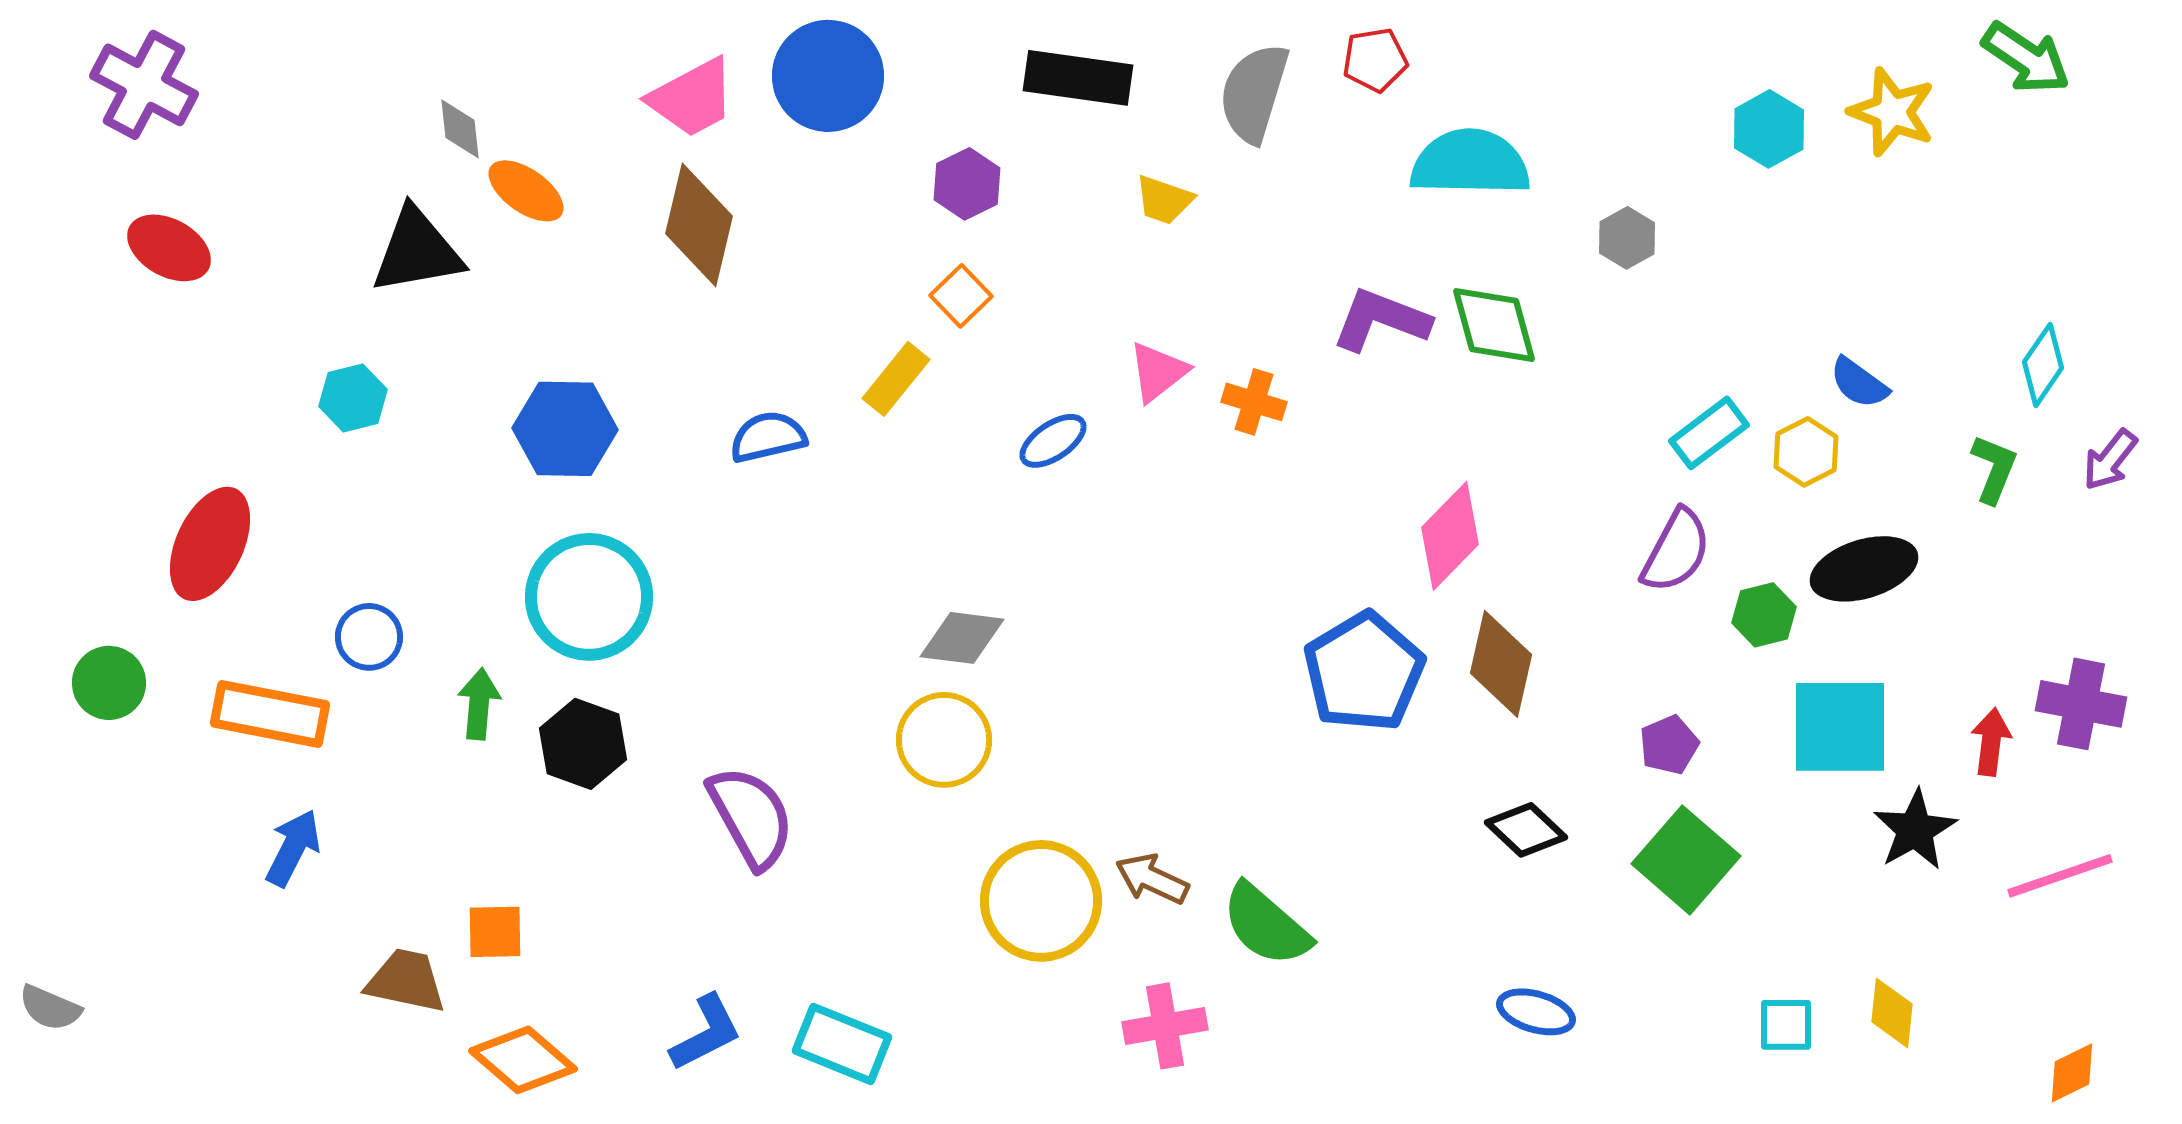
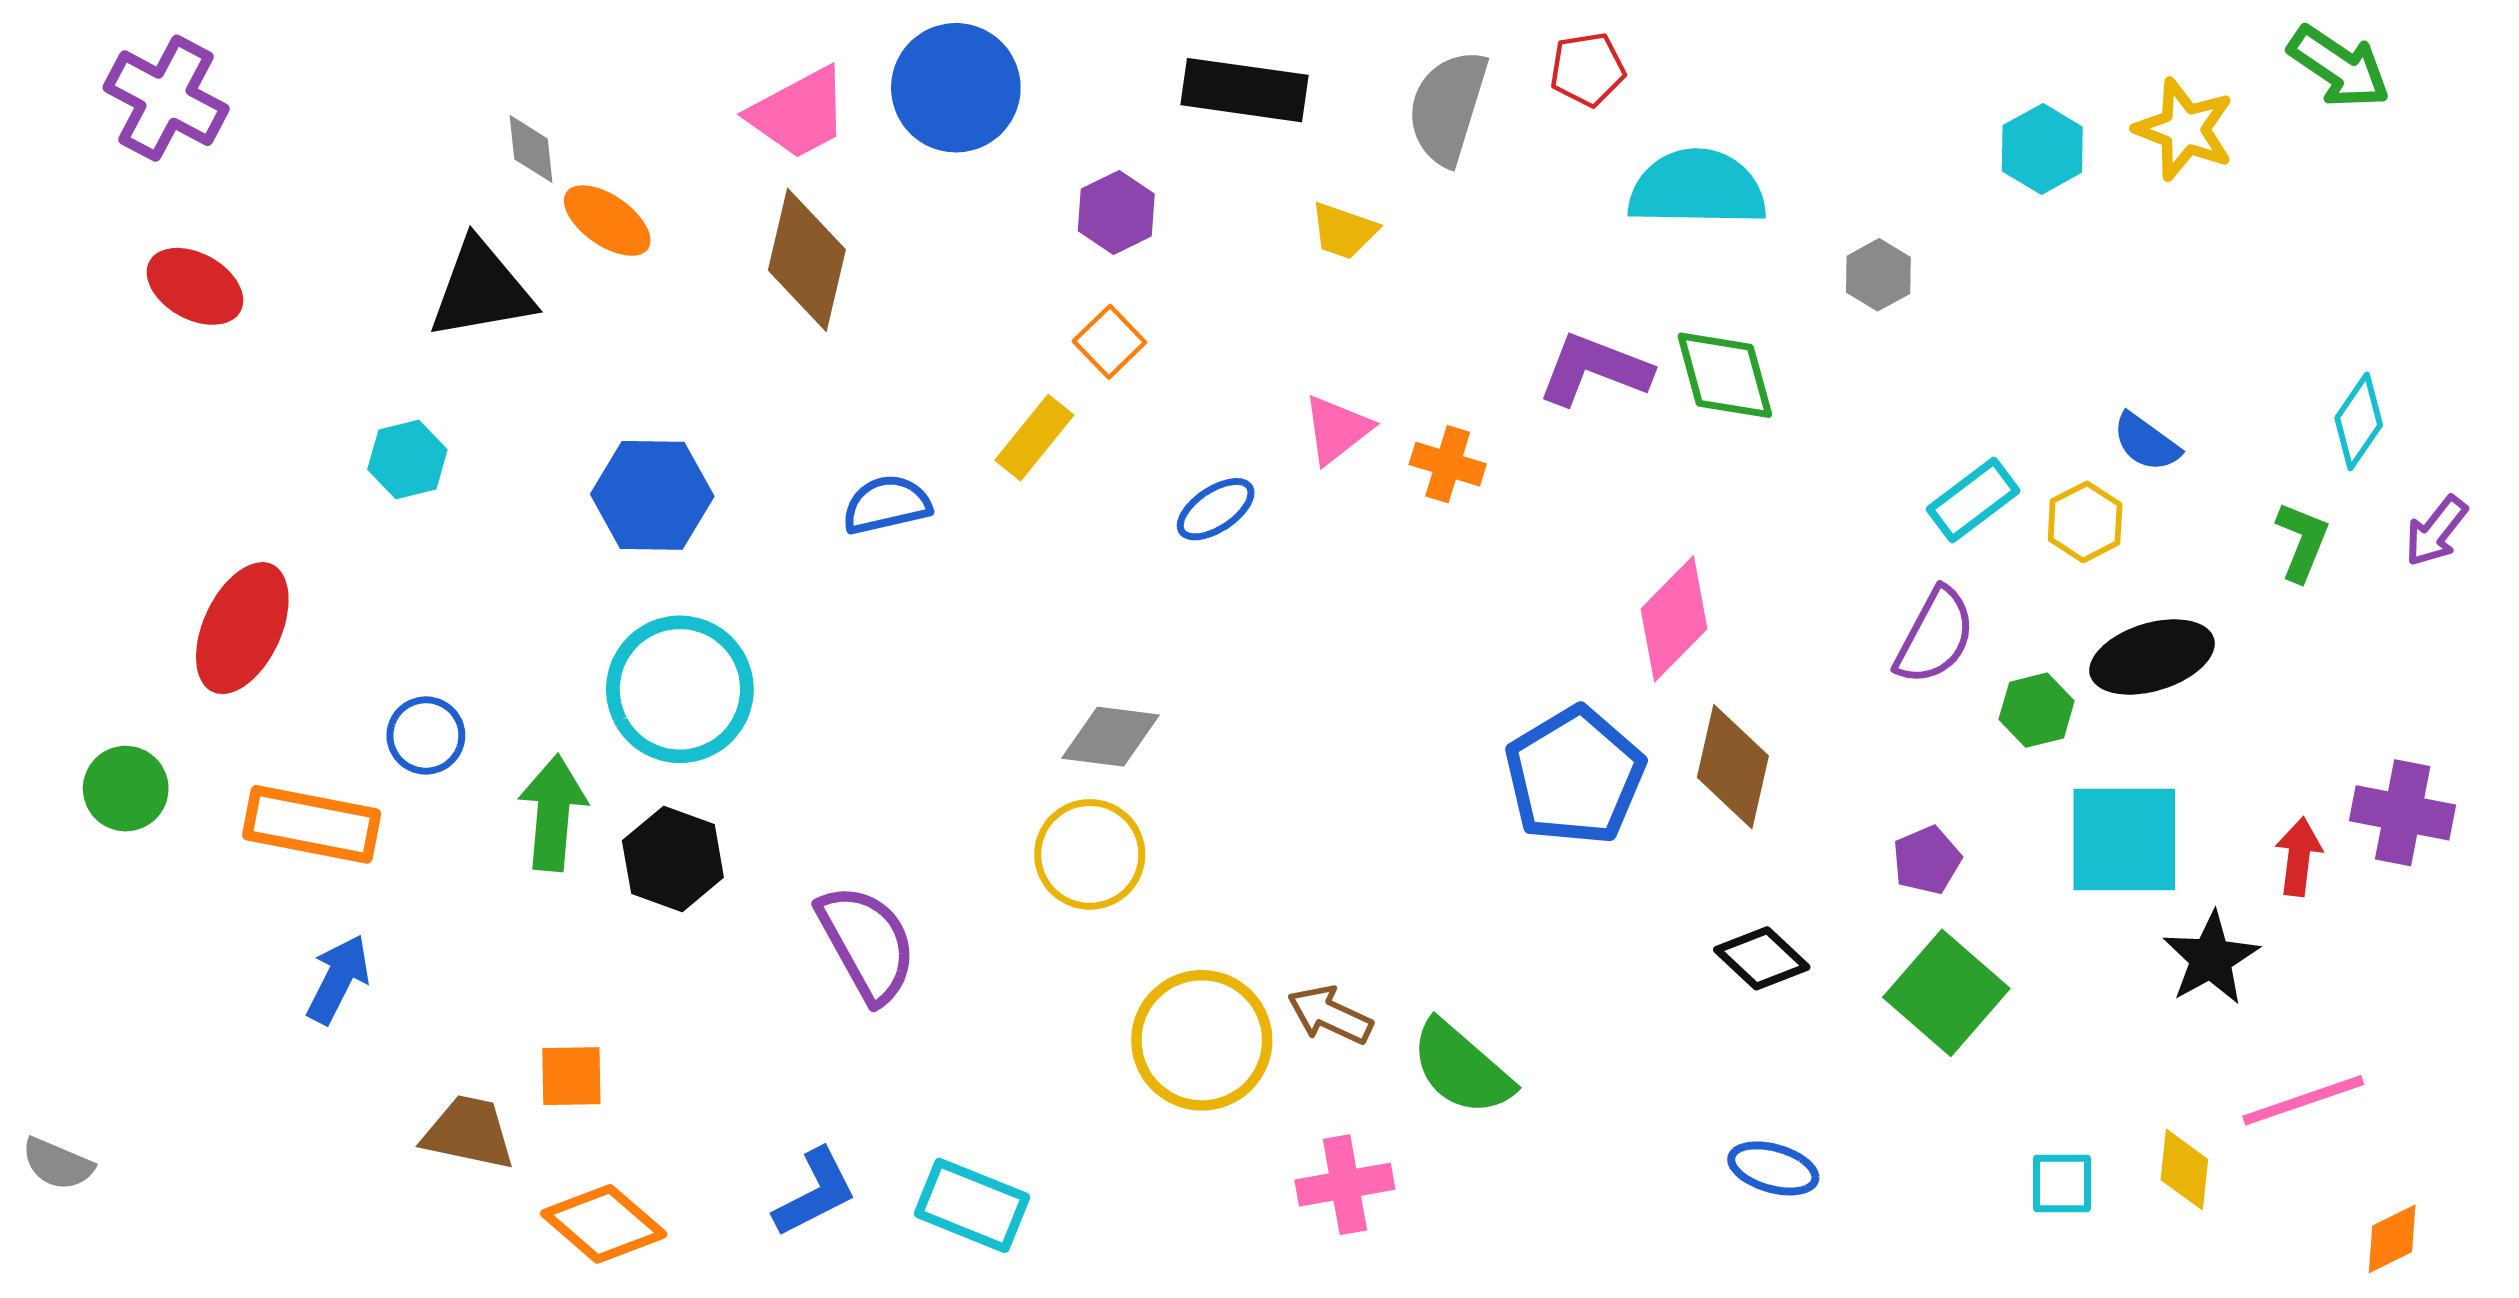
green arrow: (479, 704) -> (553, 813), size x1.4
pink line: (2060, 876) -> (2303, 1100), moved

